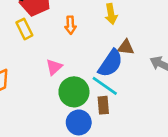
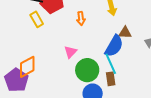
yellow rectangle: (24, 29) -> (37, 19), moved
cyan line: (105, 86) -> (111, 64), turned 35

